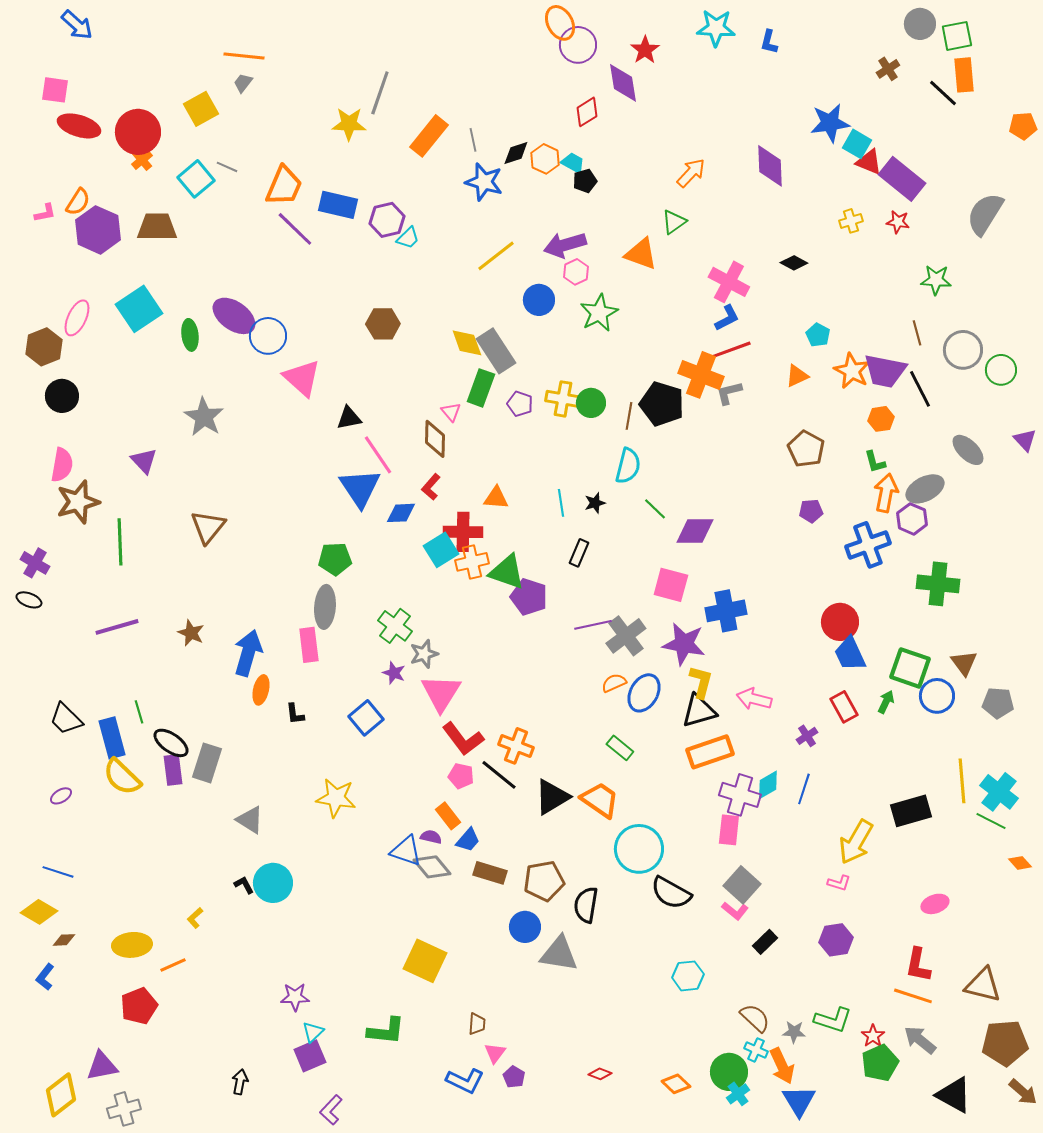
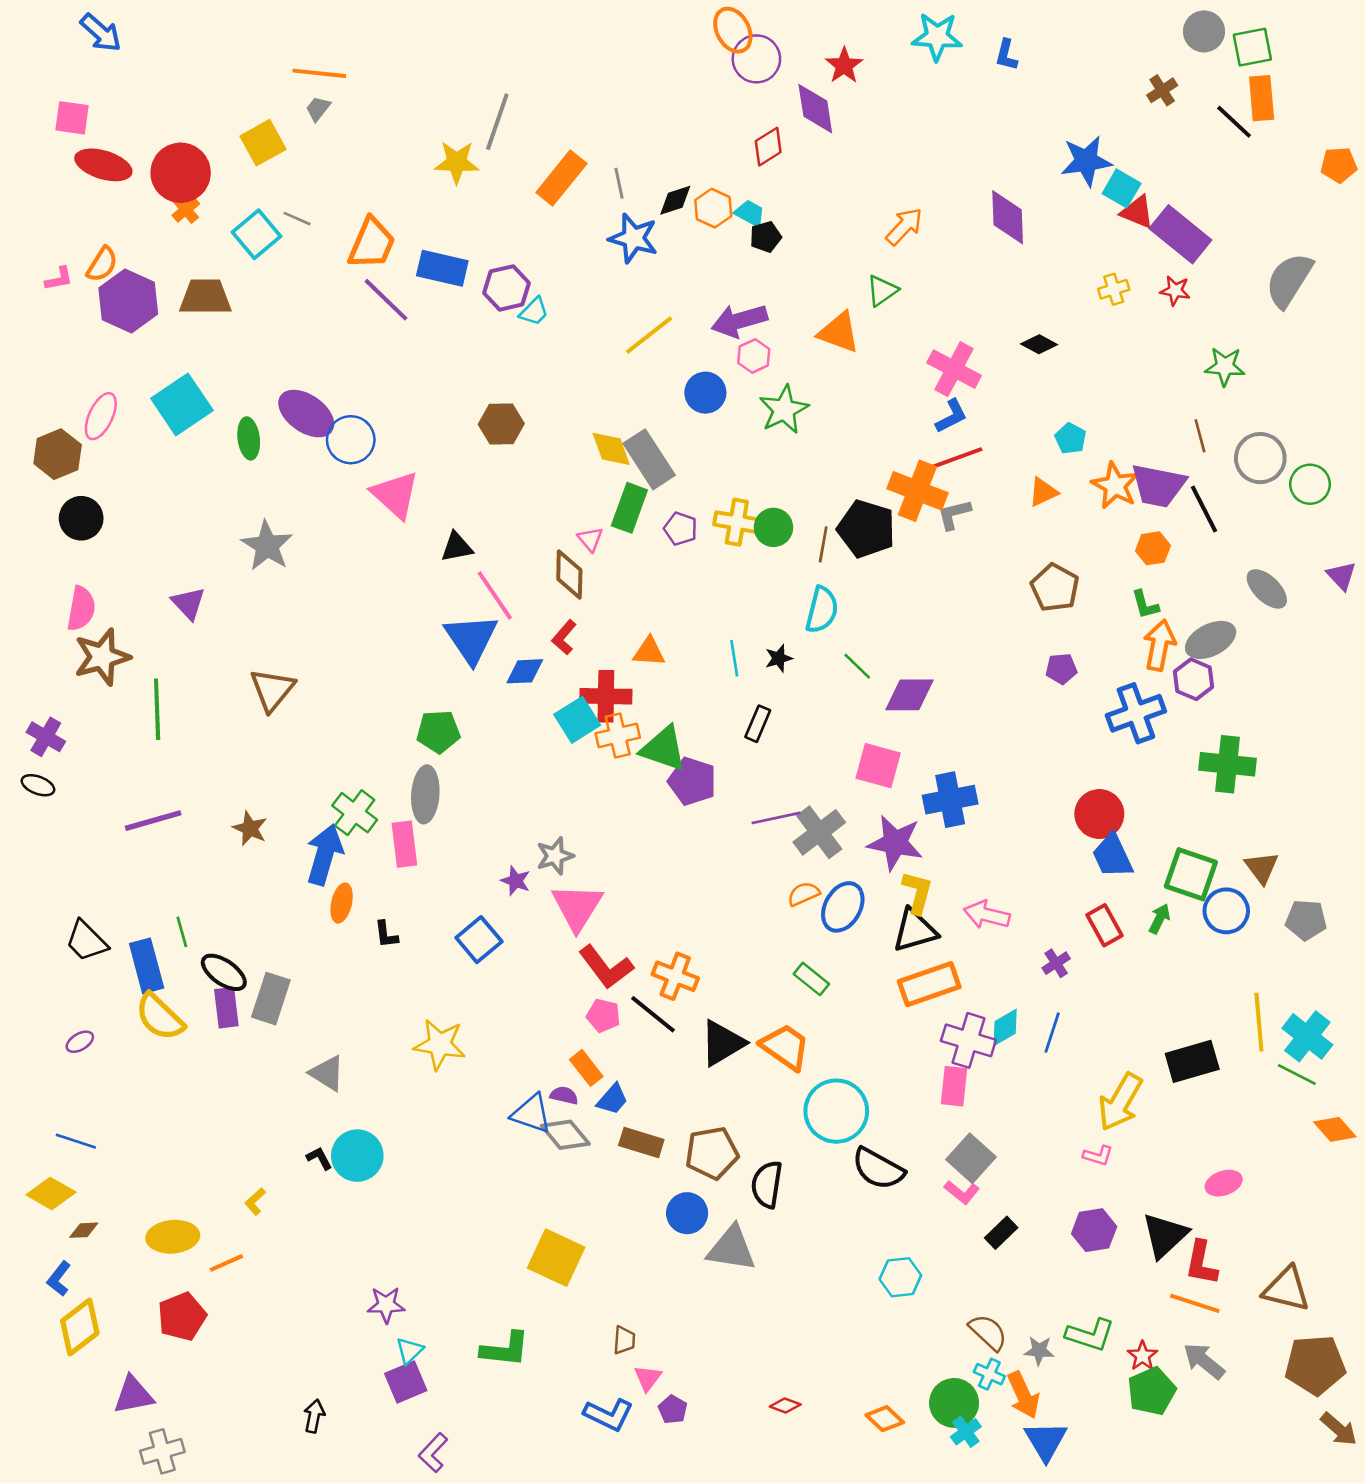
green cross: (395, 626) -> (355, 813), moved
orange diamond: (1020, 863) -> (1335, 1129), size x1.4
yellow diamond: (61, 1095) -> (80, 1327), moved
black triangle: (954, 1095) -> (1165, 1235), moved, turned 48

